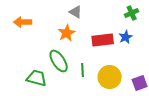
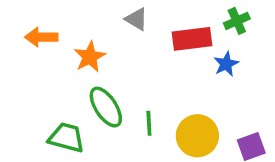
orange star: (67, 33) -> (90, 57), moved
red rectangle: (103, 40) -> (192, 39), moved

